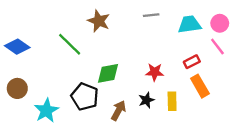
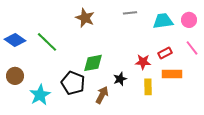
green line: (70, 44) -> (47, 42), moved
pink line: (217, 47) -> (192, 48), moved
red star: (155, 72) -> (143, 62), moved
orange rectangle: (200, 86) -> (172, 74), turned -60
black star: (146, 100) -> (120, 79), moved

